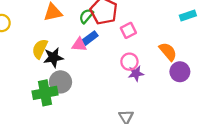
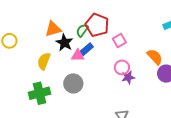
black star: (53, 57) -> (64, 43), moved, turned -30
gray circle: (60, 82) -> (73, 83), moved
green cross: (45, 93) -> (39, 93), moved

